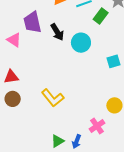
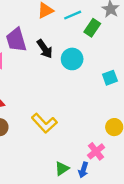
green triangle: (58, 141) -> (62, 169), moved
blue arrow: (77, 141) -> (83, 170), moved

